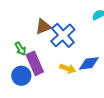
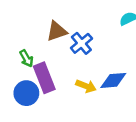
blue cross: (63, 35) -> (81, 43), size x0.7

